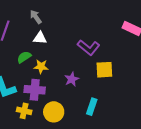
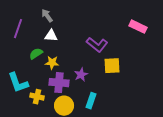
purple cross: (35, 90) -> (59, 83), moved
cyan rectangle: (92, 107) -> (91, 101), moved
yellow cross: (24, 111) -> (37, 97), moved

